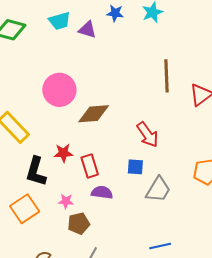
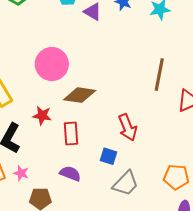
red star: (63, 153) -> (42, 115), moved
red rectangle: (90, 166) -> (71, 134), moved
pink star: (66, 201) -> (21, 173), moved

